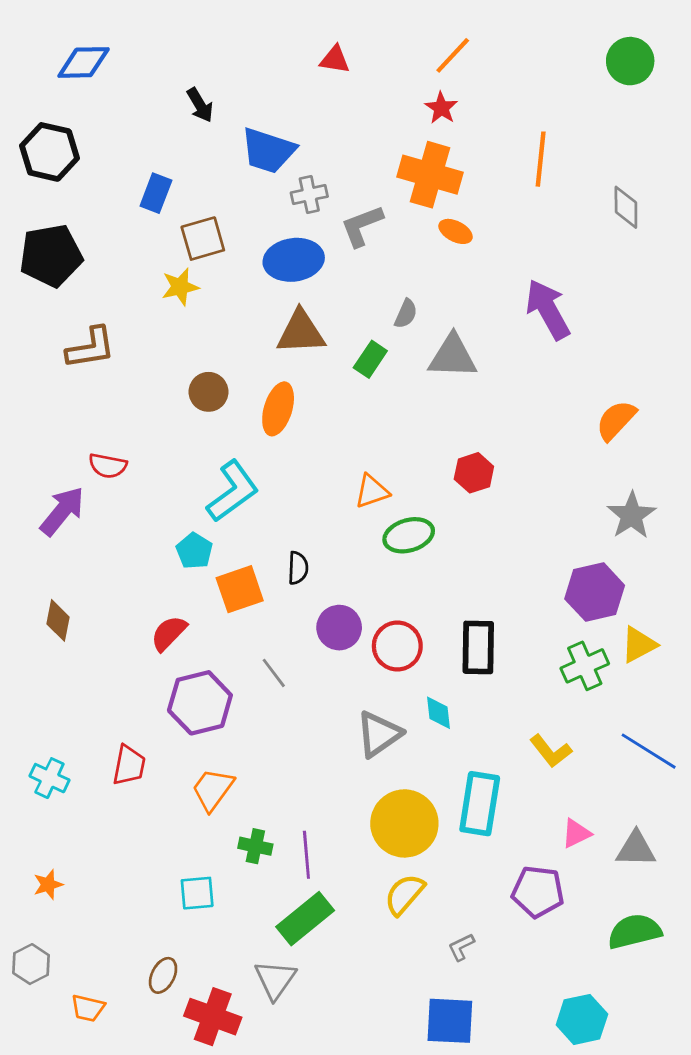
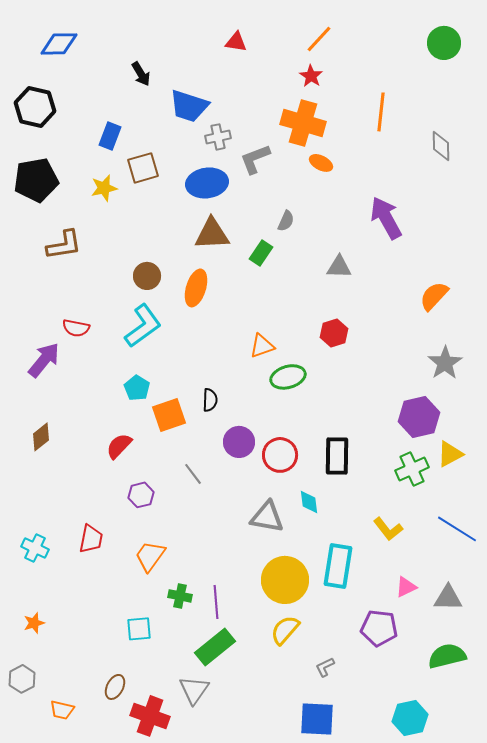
yellow star: (180, 287) -> (104, 188), moved
gray triangle: (453, 356) -> (339, 267), moved, size x0.7
cyan L-shape: (233, 491) -> (143, 326), moved
brown diamond: (58, 620) -> (41, 437), turned 40
purple hexagon: (200, 703) -> (141, 495), size x0.6
gray triangle: (379, 734) -> (267, 517), turned 45

